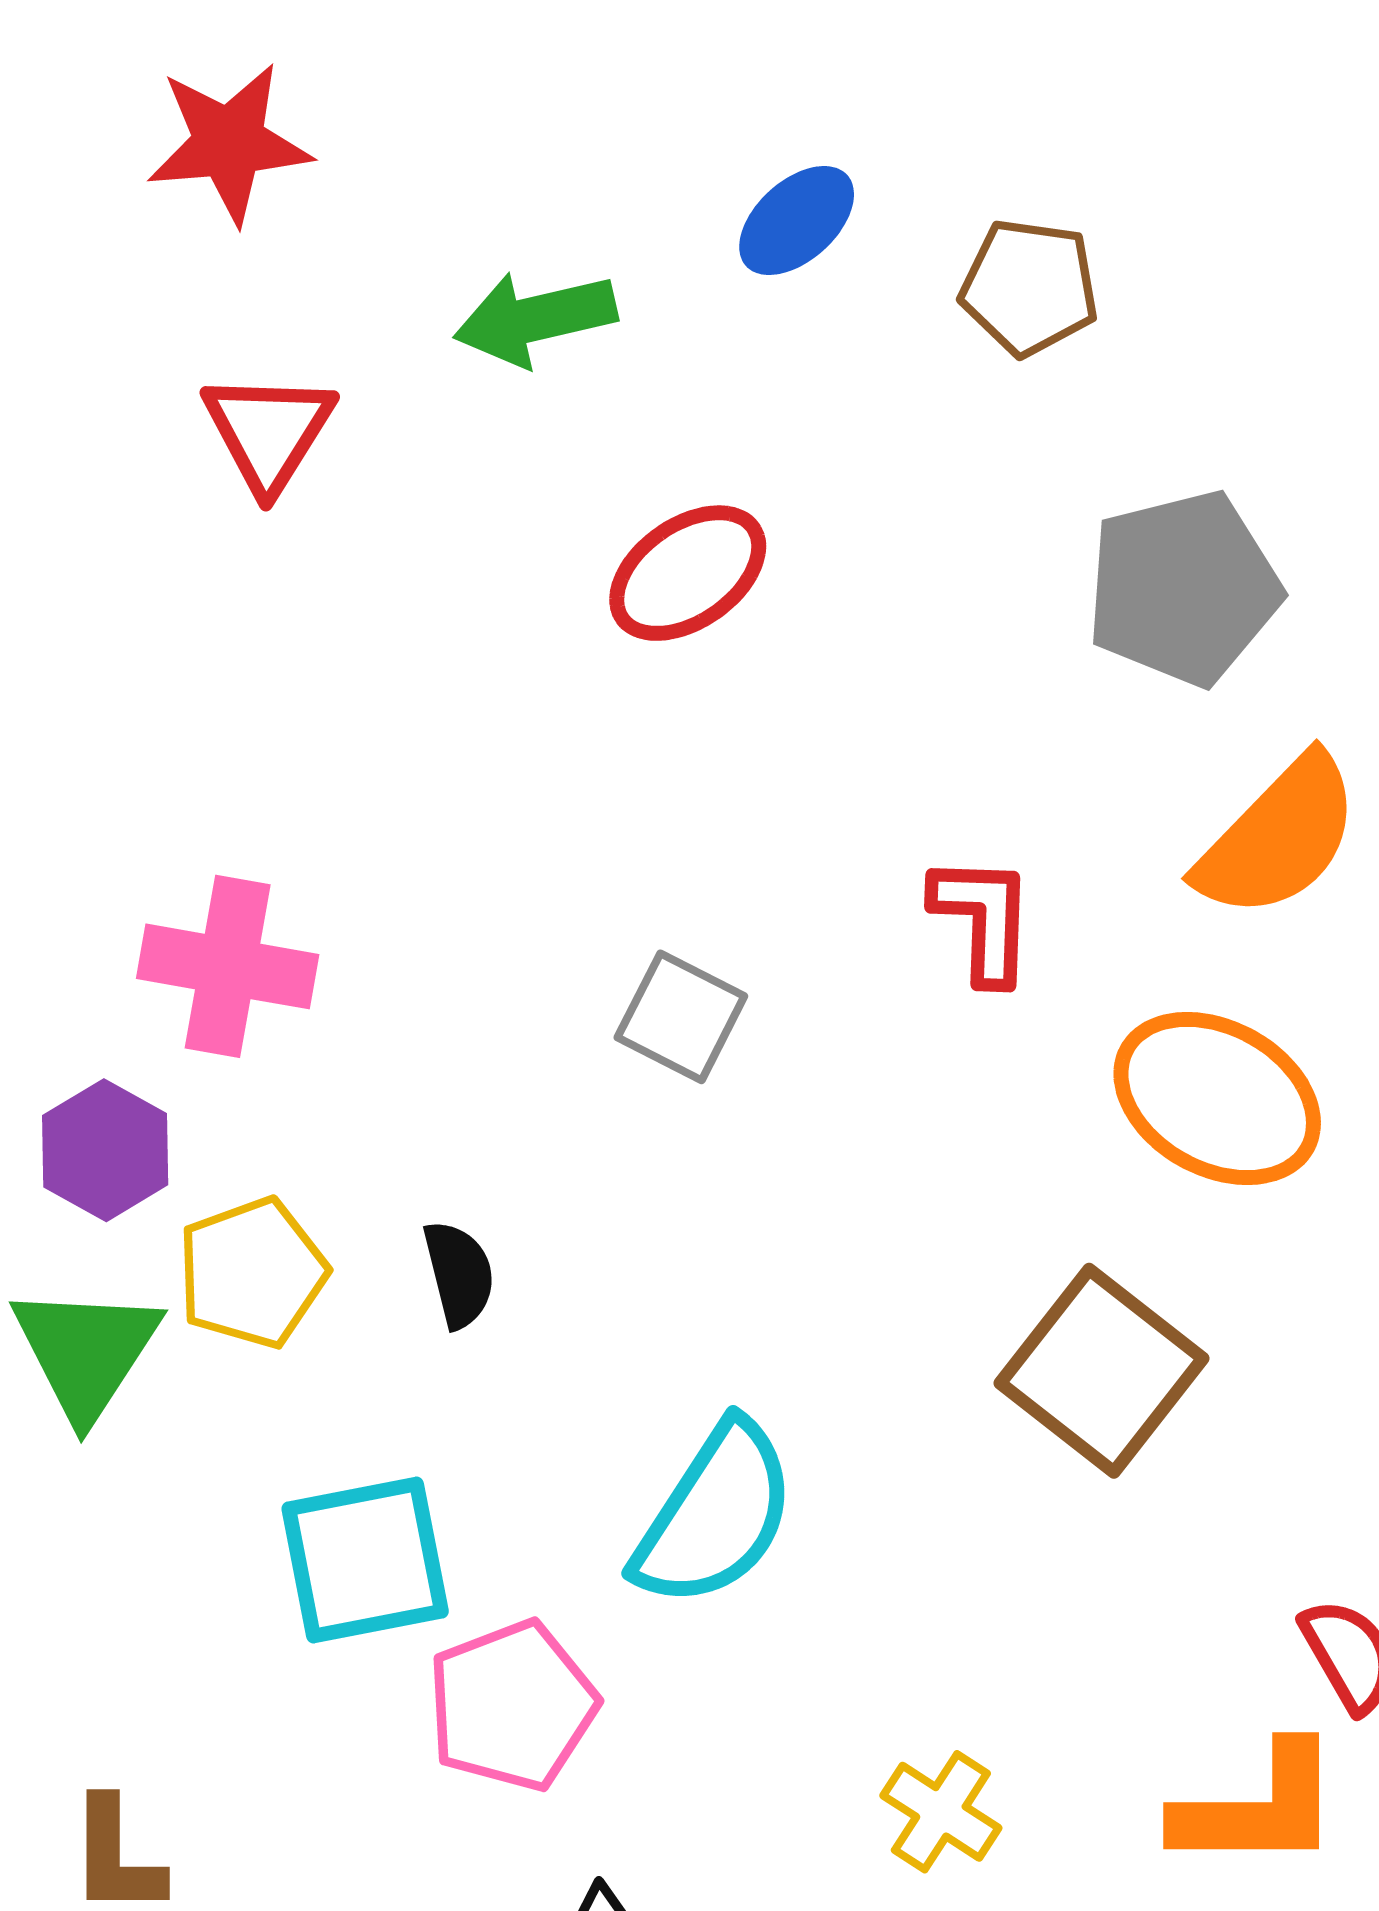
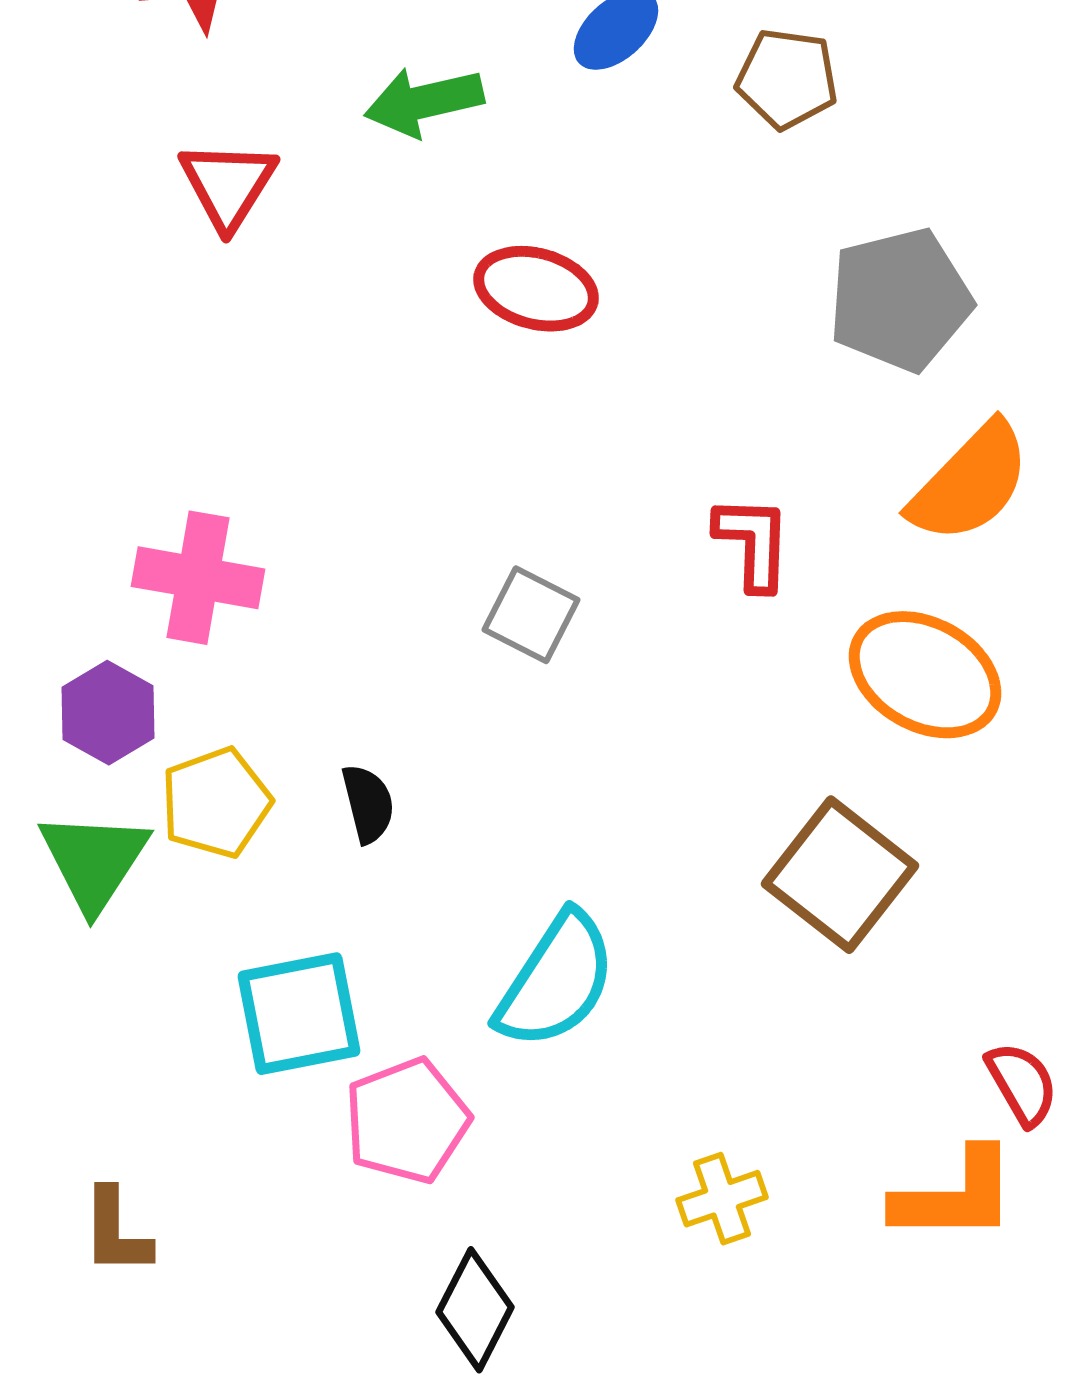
red ellipse: (688, 573) -> (536, 289), turned 50
yellow cross: (941, 1812) -> (722, 1199), turned 38

